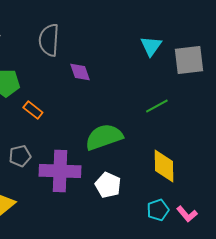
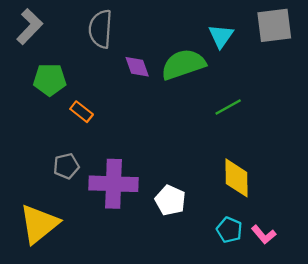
gray square: (189, 60) -> (274, 25), moved
green semicircle: (104, 137) -> (183, 64), moved
cyan pentagon: (158, 210) -> (229, 230), turned -30

